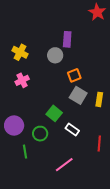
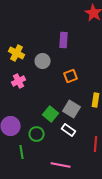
gray circle: (55, 55) -> (43, 61), moved
gray square: (78, 95) -> (72, 109), moved
pink line: (64, 165) -> (61, 165), turned 48

